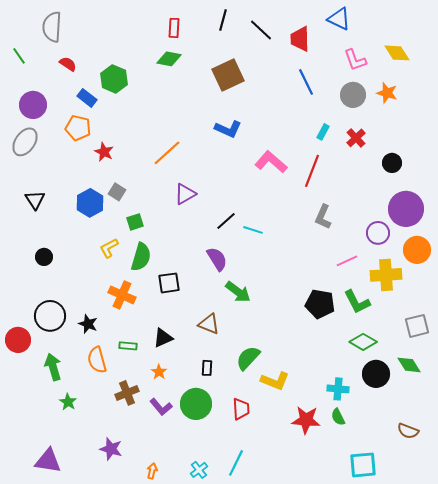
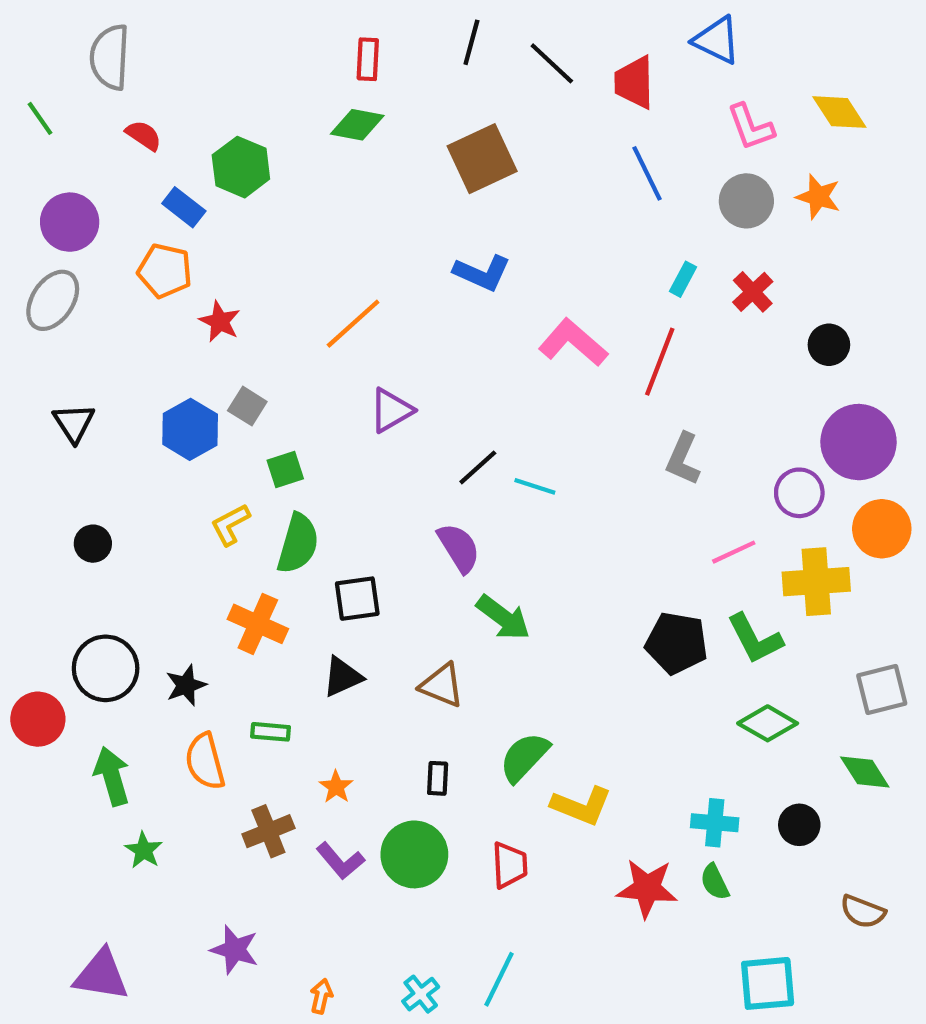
black star: (88, 324) -> (186, 685), turned 30
black triangle: (163, 338) -> (342, 677), moved
black circle: (376, 374) -> (799, 825), moved, size x0.7

